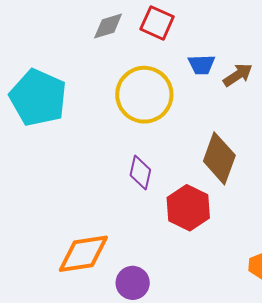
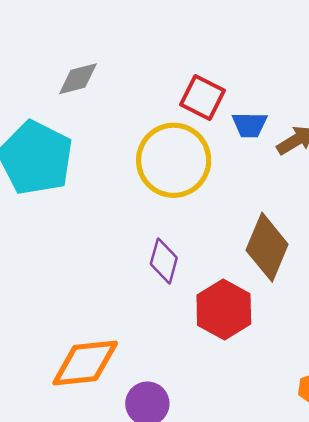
red square: (157, 23) -> (203, 98), moved
gray diamond: (108, 26) -> (78, 79), moved

